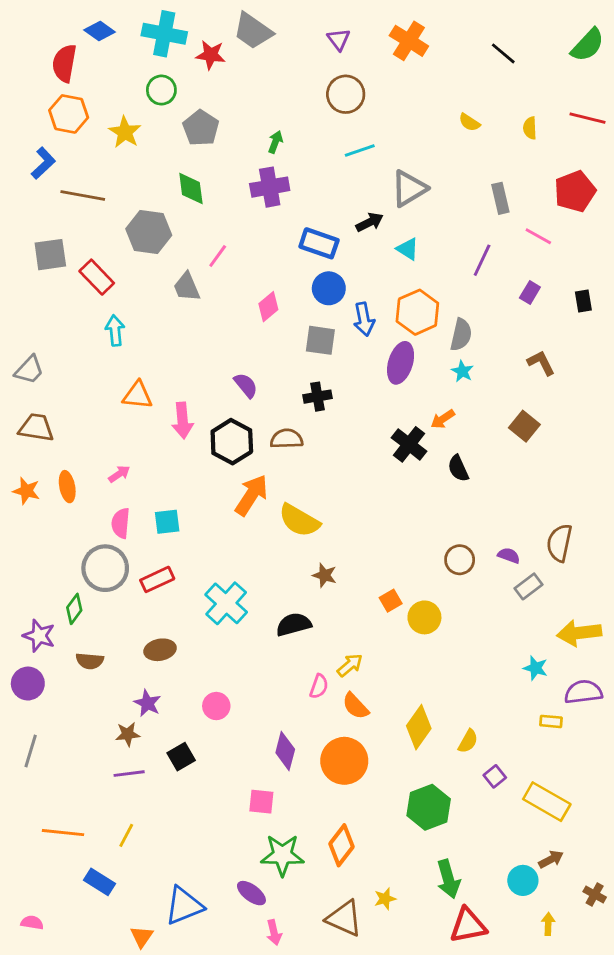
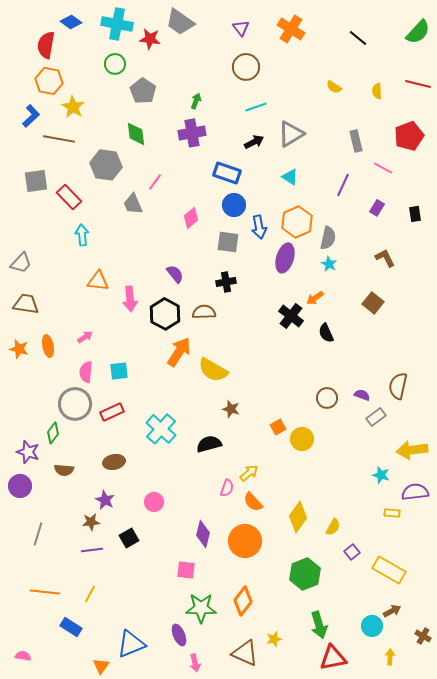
yellow star: (125, 132) -> (73, 107), moved
black arrow: (370, 222) -> (254, 142), moved
gray line: (31, 751) -> (38, 534), moved
purple ellipse: (251, 893) -> (179, 635), turned 30

